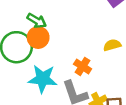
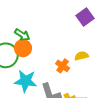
orange cross: (83, 66) -> (63, 66), moved

